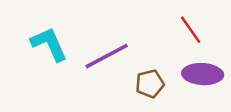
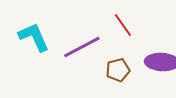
red line: (191, 30) -> (123, 25), moved

